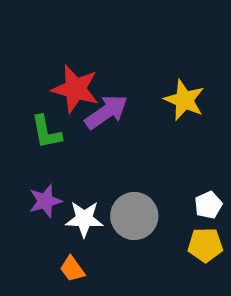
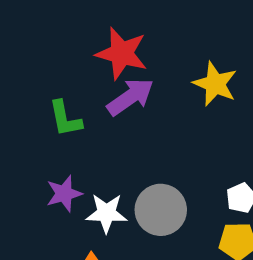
red star: (75, 89) -> (122, 53), moved

